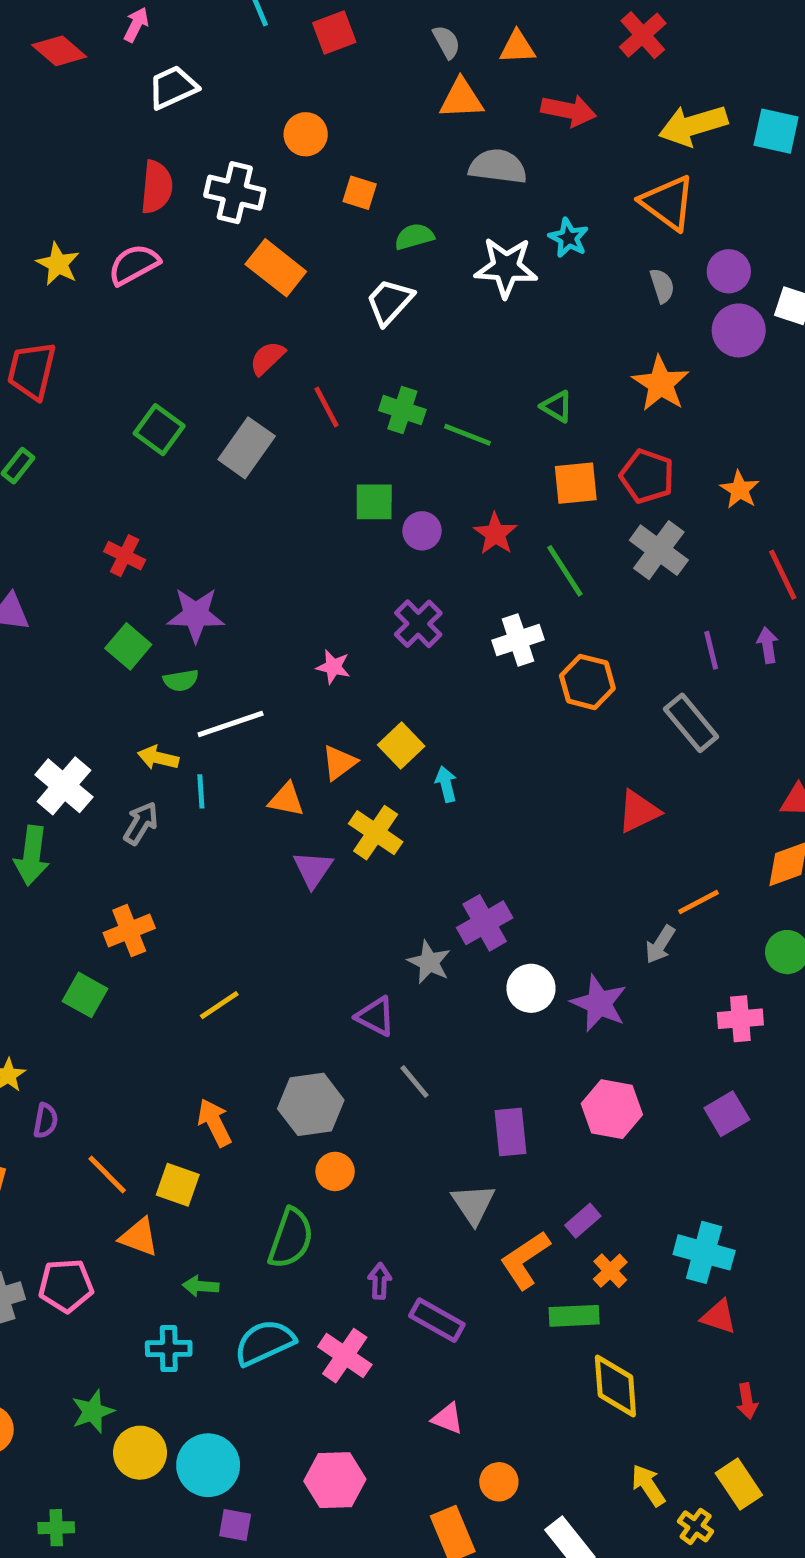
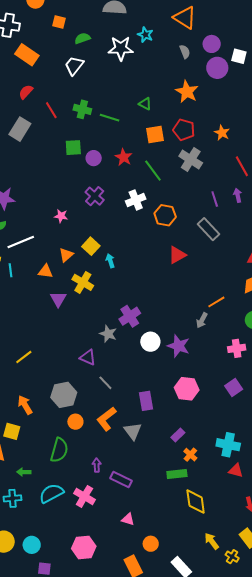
red triangle: (639, 811) -> (177, 255), moved
orange L-shape: (525, 1260) -> (106, 419), moved
cyan circle: (208, 1465) -> (32, 545), size x0.7

